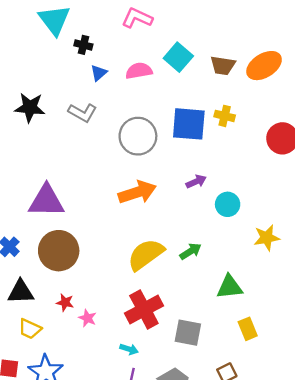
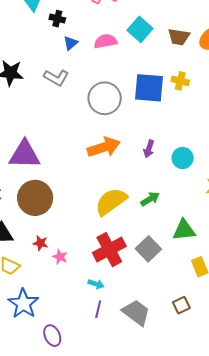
purple arrow: (196, 182) -> (149, 149), moved, turned 132
gray square: (188, 333) -> (148, 249), moved, turned 35

